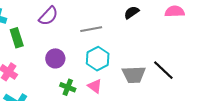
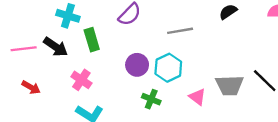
cyan hexagon: (98, 59) -> (168, 68), moved
pink triangle: (95, 86) -> (197, 97), moved

